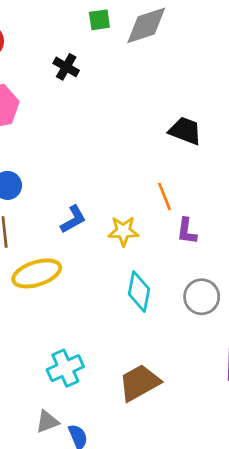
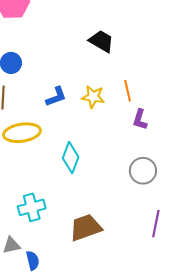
black trapezoid: (185, 131) -> (101, 41), moved
yellow star: (123, 231) -> (93, 97), moved
cyan diamond: (139, 292) -> (71, 158), moved

